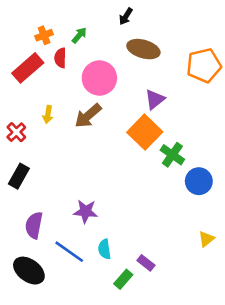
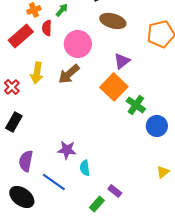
yellow arrow: (48, 114) -> (37, 73), size x1.5
cyan semicircle: (104, 249) -> (85, 168), moved

